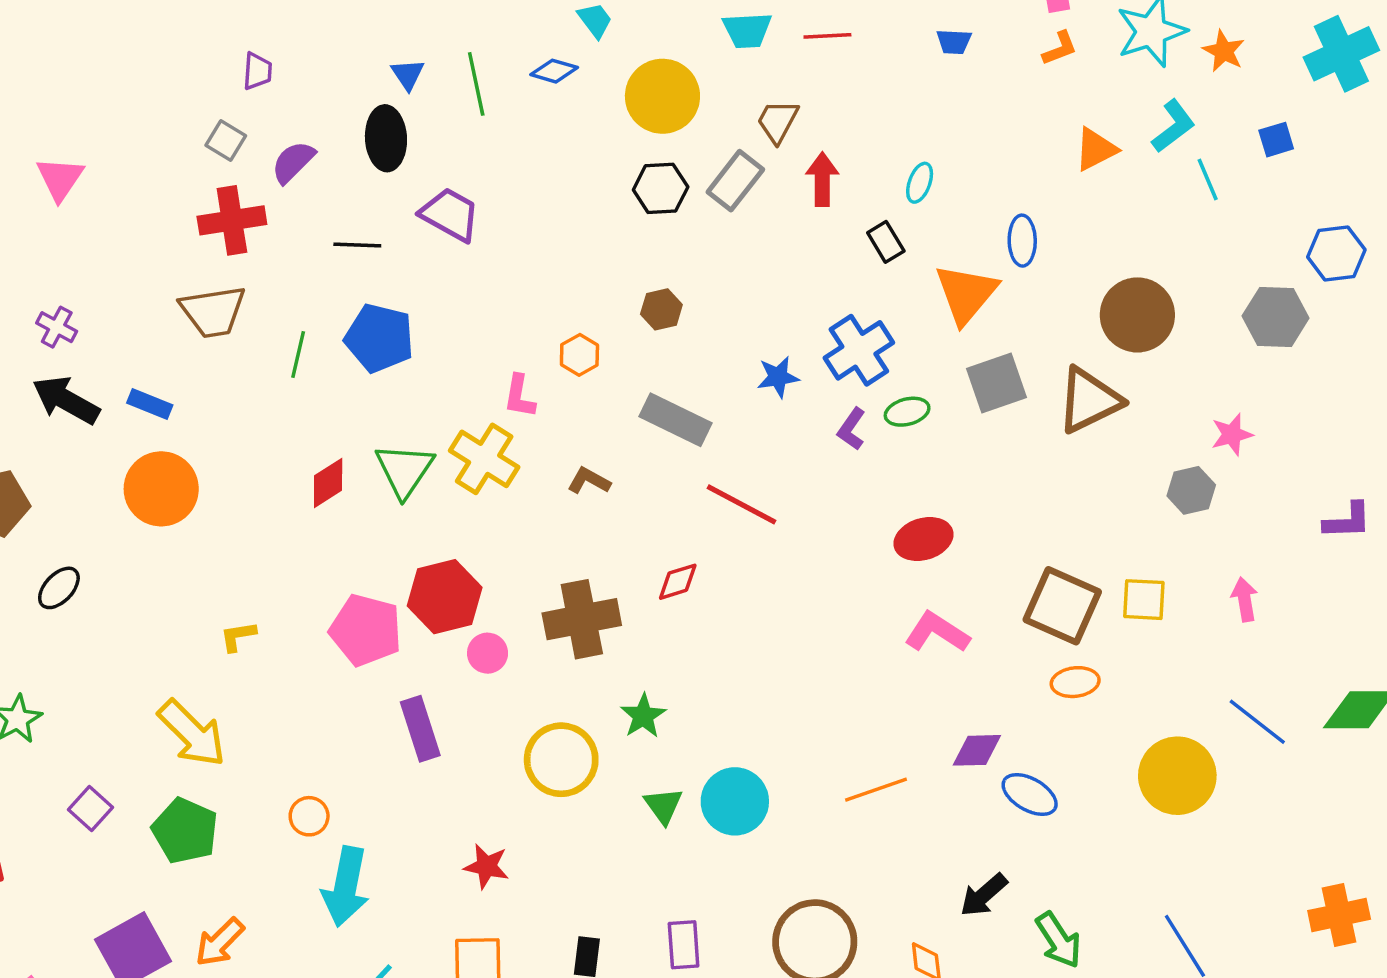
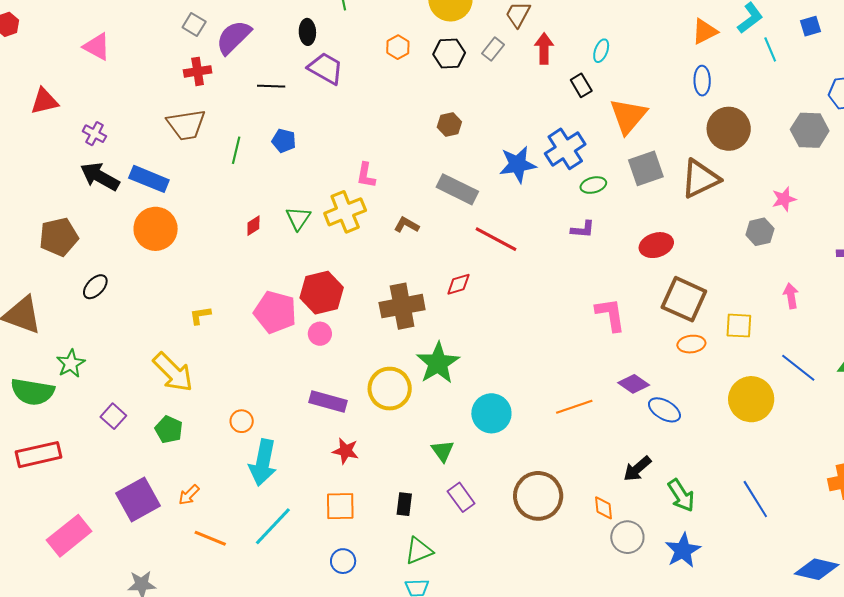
black ellipse: (386, 138) -> (307, 32), moved, size x0.7
purple semicircle: (293, 162) -> (234, 37), size x1.4
pink triangle: (60, 179) -> (97, 47), turned -36
gray rectangle: (735, 181) -> (493, 49), size x0.7
red cross: (232, 220) -> (198, 71), size x0.7
blue ellipse: (1022, 241) -> (702, 81), moved
blue pentagon: (379, 338) -> (284, 141), size x0.6
orange hexagon: (579, 355) -> (398, 47), moved
blue star: (778, 377) -> (518, 164), size x1.5
blue rectangle: (150, 404) -> (149, 179), size x1.5
purple L-shape: (851, 429) -> (583, 229), moved, turned -120
yellow cross: (484, 459) -> (345, 212), turned 36
green triangle: (404, 470) -> (298, 218), size x0.7
red diamond: (328, 483) -> (253, 226), size x0.7
red ellipse: (923, 539) -> (656, 245), moved
yellow square: (1144, 600) -> (739, 326), moved
pink L-shape: (937, 632) -> (610, 315), turned 48
pink circle: (488, 653) -> (320, 334), moved
green star: (643, 716) -> (438, 363), size x1.6
purple rectangle: (420, 729) -> (328, 401), moved, turned -57
purple diamond: (977, 750) -> (634, 384), turned 36
green triangle: (663, 806) -> (443, 451), moved
green pentagon: (185, 831) -> (169, 429), size x0.7
orange arrow: (220, 942) -> (189, 495), size x0.7
purple rectangle: (684, 945) -> (461, 497), turned -32

